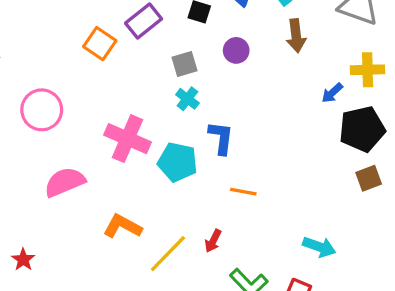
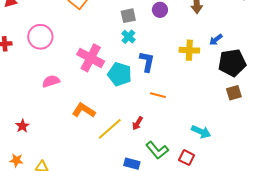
yellow cross: (368, 70) -> (189, 50), moved
pink semicircle: (65, 182) -> (51, 81), size x0.7

